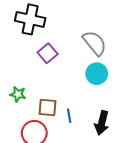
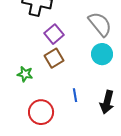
brown square: (48, 107) -> (54, 58), moved, turned -36

